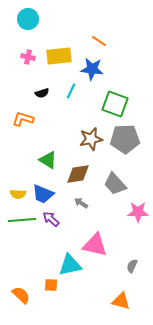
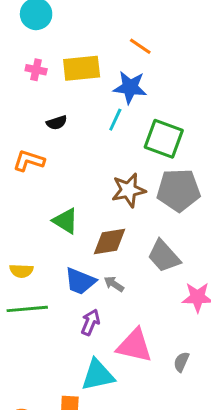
cyan line: (71, 91) -> (115, 120), moved
blue trapezoid: (43, 194) -> (80, 281), moved
purple arrow: (51, 219) -> (90, 322), moved, turned 72
gray semicircle: (132, 266) -> (181, 362), moved

